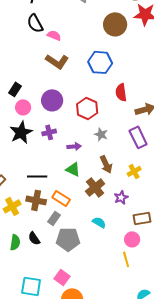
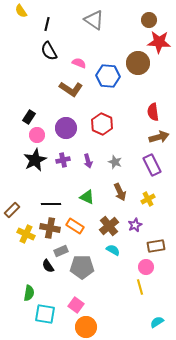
brown circle: (115, 24) -> (138, 63), moved
pink semicircle: (54, 35) -> (79, 63), moved
blue hexagon: (100, 62) -> (108, 76), moved
red semicircle: (121, 92) -> (153, 112), moved
red hexagon: (87, 108) -> (102, 124), moved
purple arrow: (74, 146) -> (88, 161), moved, turned 80
brown cross: (95, 187) -> (109, 226), moved
yellow cross: (12, 206) -> (26, 234), turned -36
gray rectangle: (54, 218) -> (61, 251), moved, turned 32
green semicircle: (15, 242) -> (29, 293), moved

